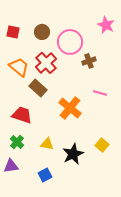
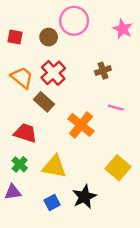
pink circle: (70, 42) -> (74, 21), moved
yellow triangle: (47, 144) -> (54, 167), size x1.6
yellow square: (102, 145) -> (118, 168), size x1.5
black star: (73, 154) -> (84, 197), moved

